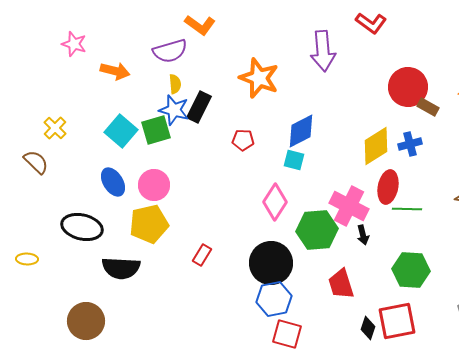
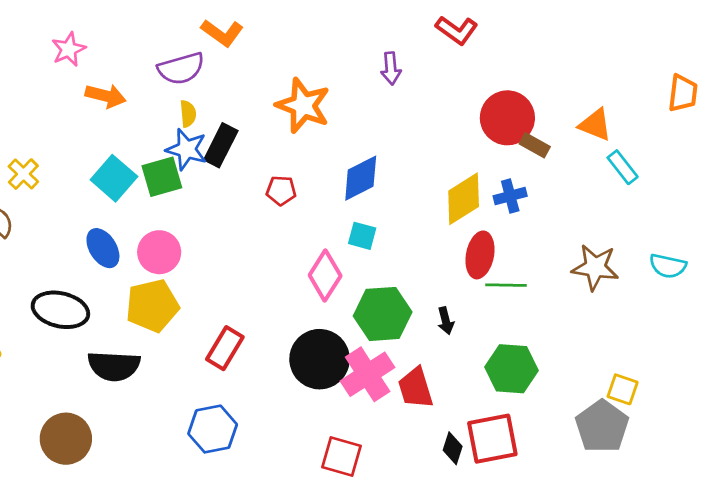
pink star: (74, 44) -> (69, 49), moved, turned 30
purple arrow: (323, 51) -> (391, 68), size x0.6
cyan square: (294, 160) -> (362, 236), moved
pink cross: (349, 206) -> (368, 374), moved, turned 30
red rectangle: (202, 255) -> (225, 348), size x1.4
blue hexagon: (274, 299) -> (213, 429), moved

